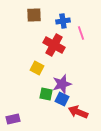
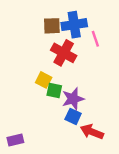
brown square: (34, 15) -> (52, 26), moved
blue cross: (63, 21) -> (74, 25), size x1.5
green square: (46, 94) -> (54, 91), moved

